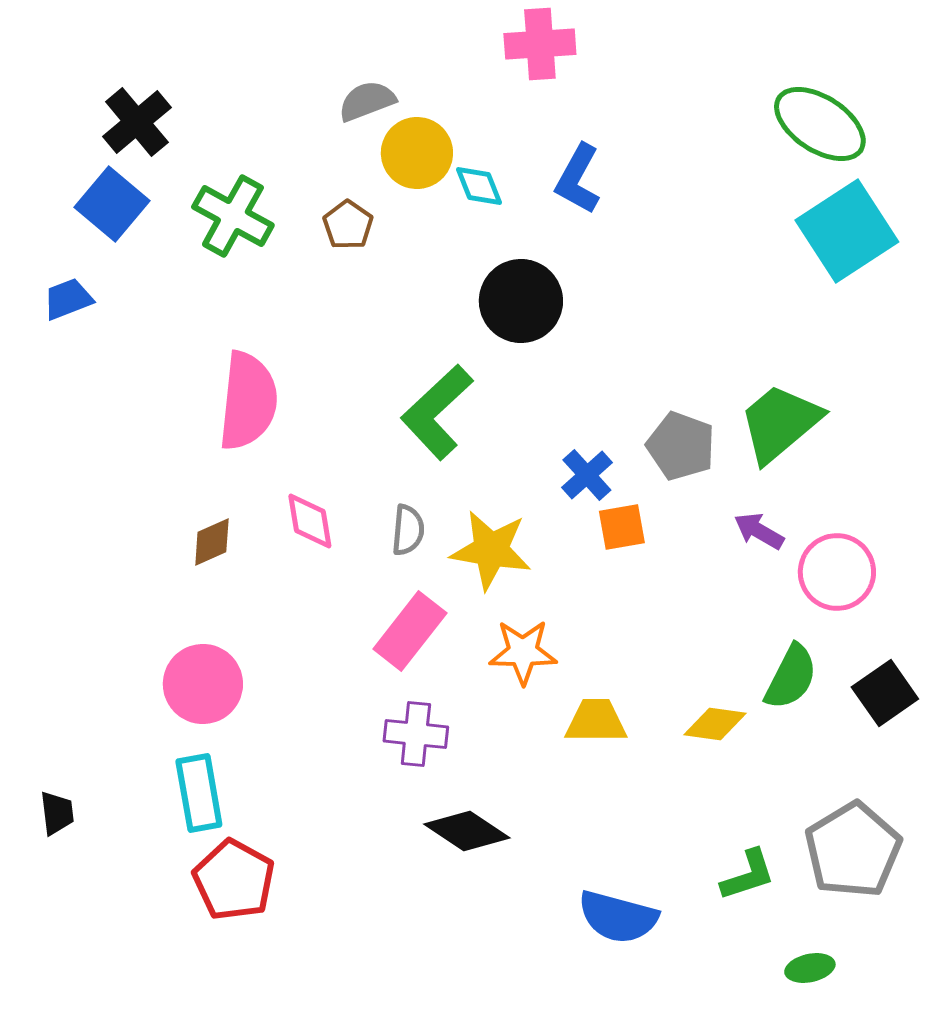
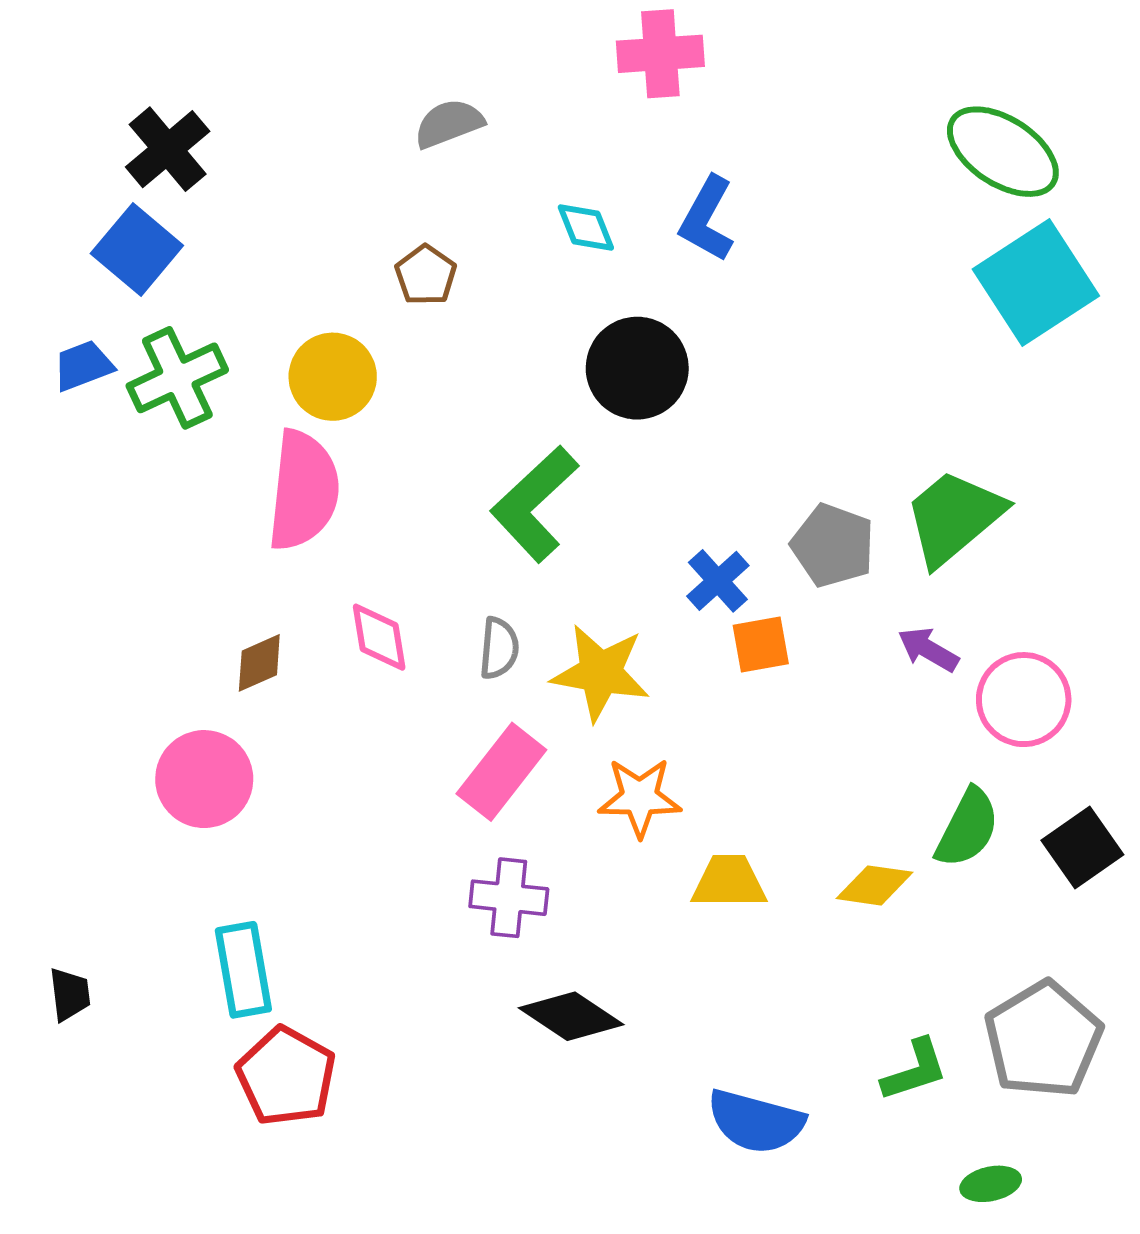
yellow circle: (417, 153) -> (333, 377), moved
green cross: (233, 216) -> (177, 378), moved, turned 36
pink circle: (203, 684) -> (204, 779), moved

